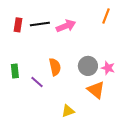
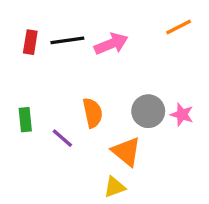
orange line: (106, 16) -> (179, 27), turned 42
orange triangle: (96, 90) -> (126, 152), moved

